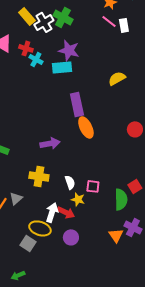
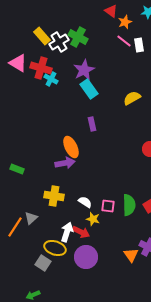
red cross: (26, 48) -> (41, 68), size x1.5
purple star: (69, 50) -> (84, 70), turned 30
cyan rectangle: (62, 67) -> (89, 89), moved, turned 60
purple rectangle: (77, 104) -> (92, 124), size x0.6
orange ellipse: (86, 127) -> (71, 147), moved
white semicircle: (70, 182) -> (85, 202), turned -40
green semicircle: (121, 199) -> (129, 205), moved
purple circle: (71, 237) -> (86, 257), size x1.5

